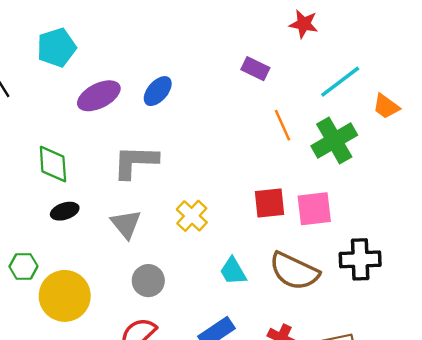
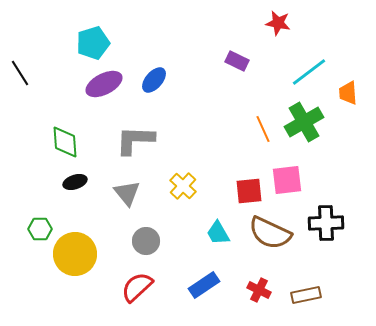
cyan pentagon: (56, 48) -> (93, 43), moved
orange trapezoid: (386, 106) -> (348, 93), turned 50
orange line: (282, 125) -> (263, 129), moved
red square: (270, 203) -> (249, 191), moved

